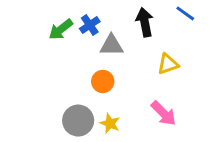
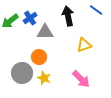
gray circle: (78, 121) -> (22, 73), moved
yellow star: (110, 123) -> (44, 78), moved

